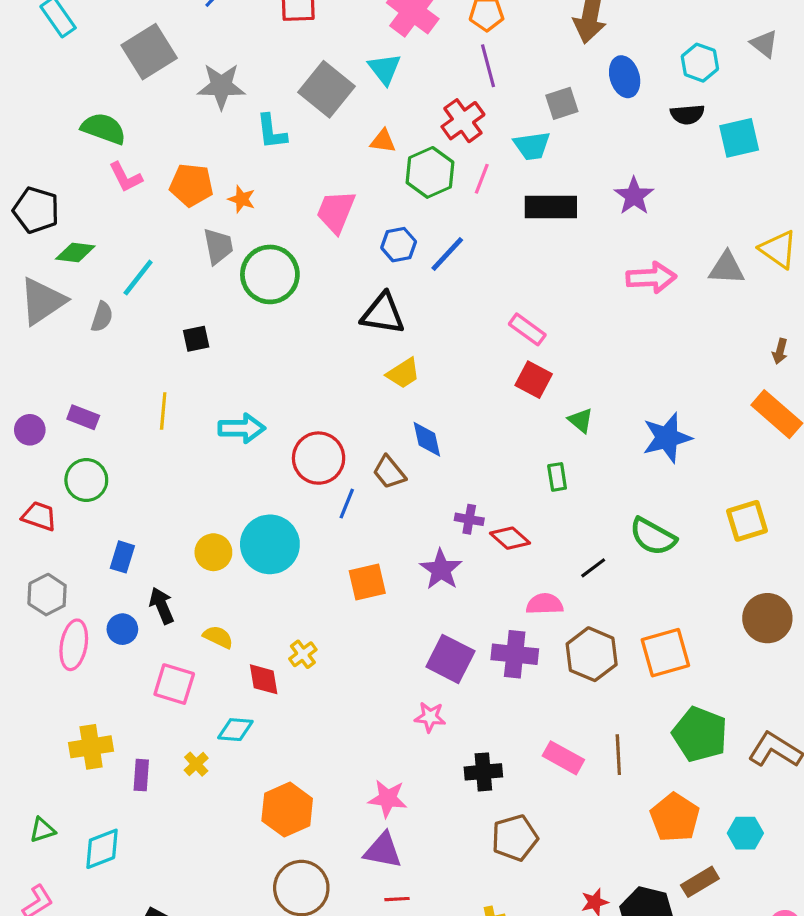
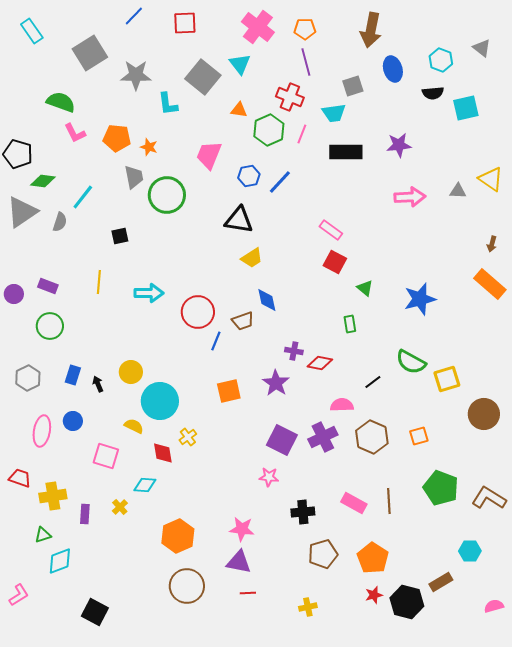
red cross: (463, 121) -> (290, 97), turned -32
purple star: (634, 196) -> (399, 145), turned 30
gray triangle: (727, 268) -> (458, 191), size x0.7
brown trapezoid: (389, 472) -> (243, 321), turned -70
red trapezoid: (39, 516) -> (20, 478), moved
yellow square: (747, 521) -> (447, 379), moved
red diamond: (510, 538) -> (320, 363), turned -30
cyan circle: (270, 544) -> (160, 401), moved
gray hexagon: (47, 595) -> (28, 378), moved
black arrow: (162, 606) -> (98, 384), moved, size x0.7
orange square: (665, 653) -> (419, 436), size x0.6
purple cross: (515, 654) -> (323, 437), turned -32
orange pentagon: (675, 817) -> (373, 558), moved
green triangle: (42, 830) -> (43, 535), moved

